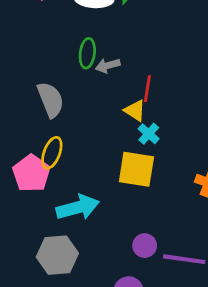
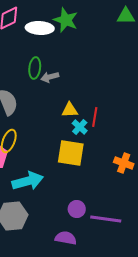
red line: (147, 89) -> (95, 117), moved
yellow triangle: (135, 111) -> (70, 110), turned -36

